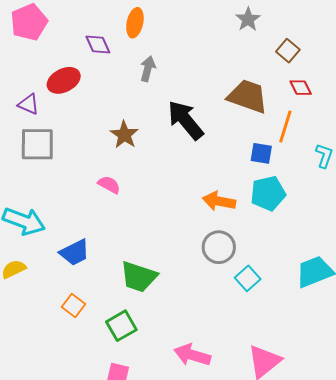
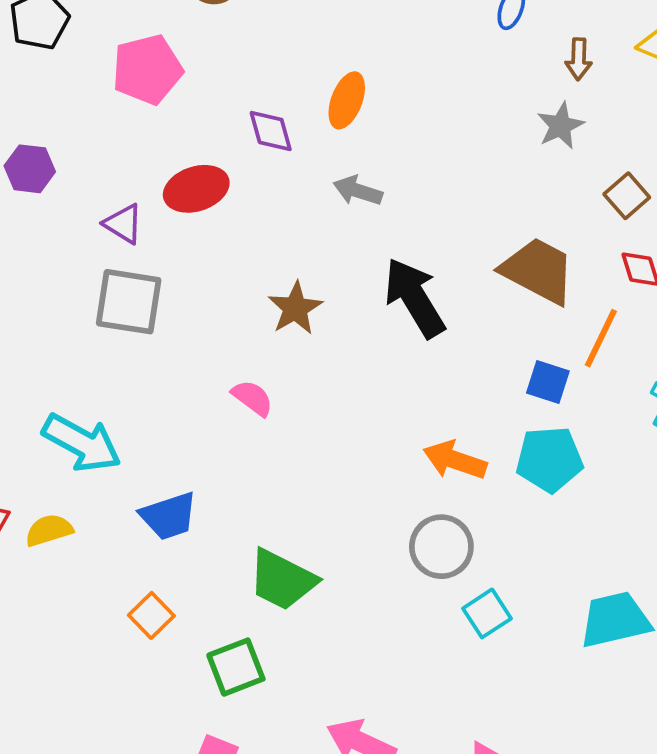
gray arrow: (148, 69) -> (358, 191), turned -95

